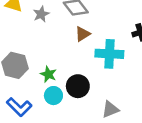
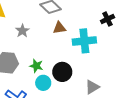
gray star: (41, 14) -> (22, 31), moved
brown triangle: (82, 34) -> (59, 28), turned 32

